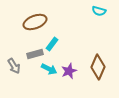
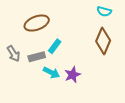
gray arrow: (14, 66) -> (13, 54), moved
brown diamond: (98, 67) -> (103, 41), moved

